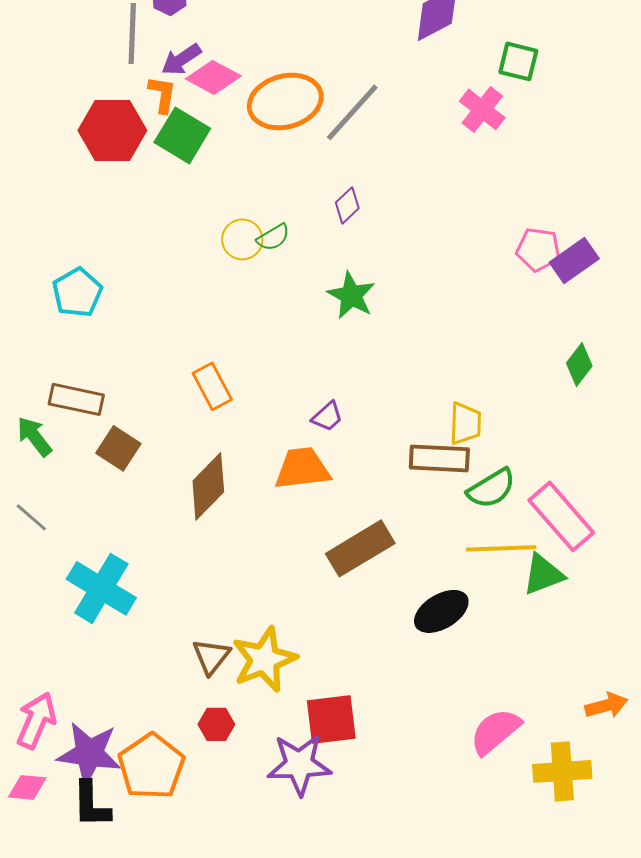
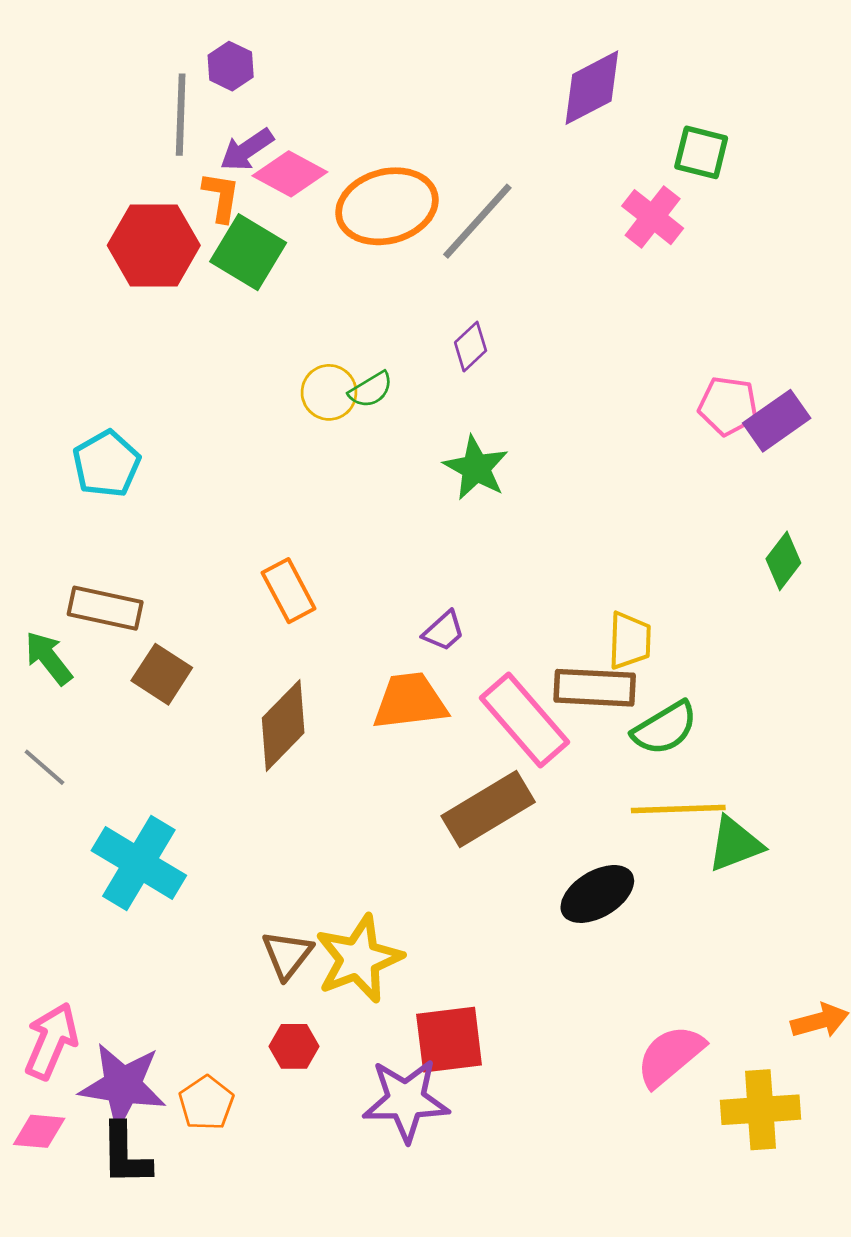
pink rectangle: (561, 516) -> (525, 720), moved
orange pentagon: (151, 766) -> (206, 1103), size x0.6

